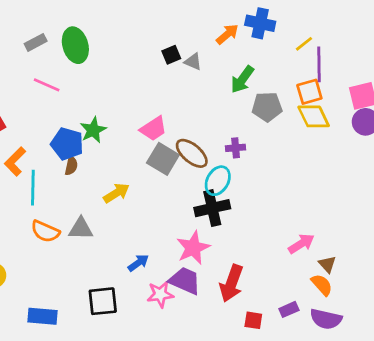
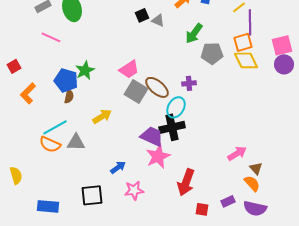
cyan line: (33, 188) -> (55, 127), moved, turned 60
purple trapezoid: (185, 281) -> (152, 136), moved

